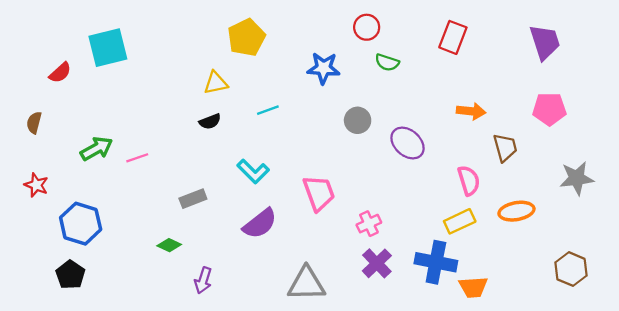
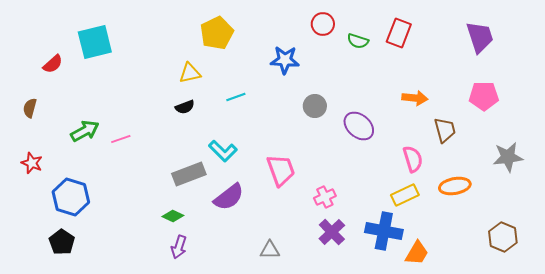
green semicircle: (387, 62) -> (358, 41), moved
gray rectangle: (193, 199) -> (189, 174), moved, size x1.4
green diamond: (169, 245) -> (173, 216), moved
gray triangle: (306, 284) -> (270, 250), size x0.6
orange trapezoid: (473, 287) -> (417, 253), turned -56

